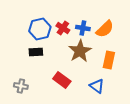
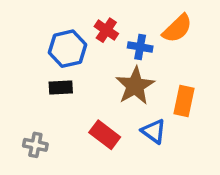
red cross: (63, 28) -> (106, 30), moved
orange semicircle: (105, 29) -> (177, 28), moved
blue triangle: (97, 86) -> (154, 131), moved

